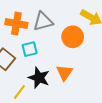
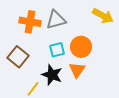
orange circle: (73, 37) -> (81, 47), moved
cyan square: (30, 49) -> (57, 50), moved

